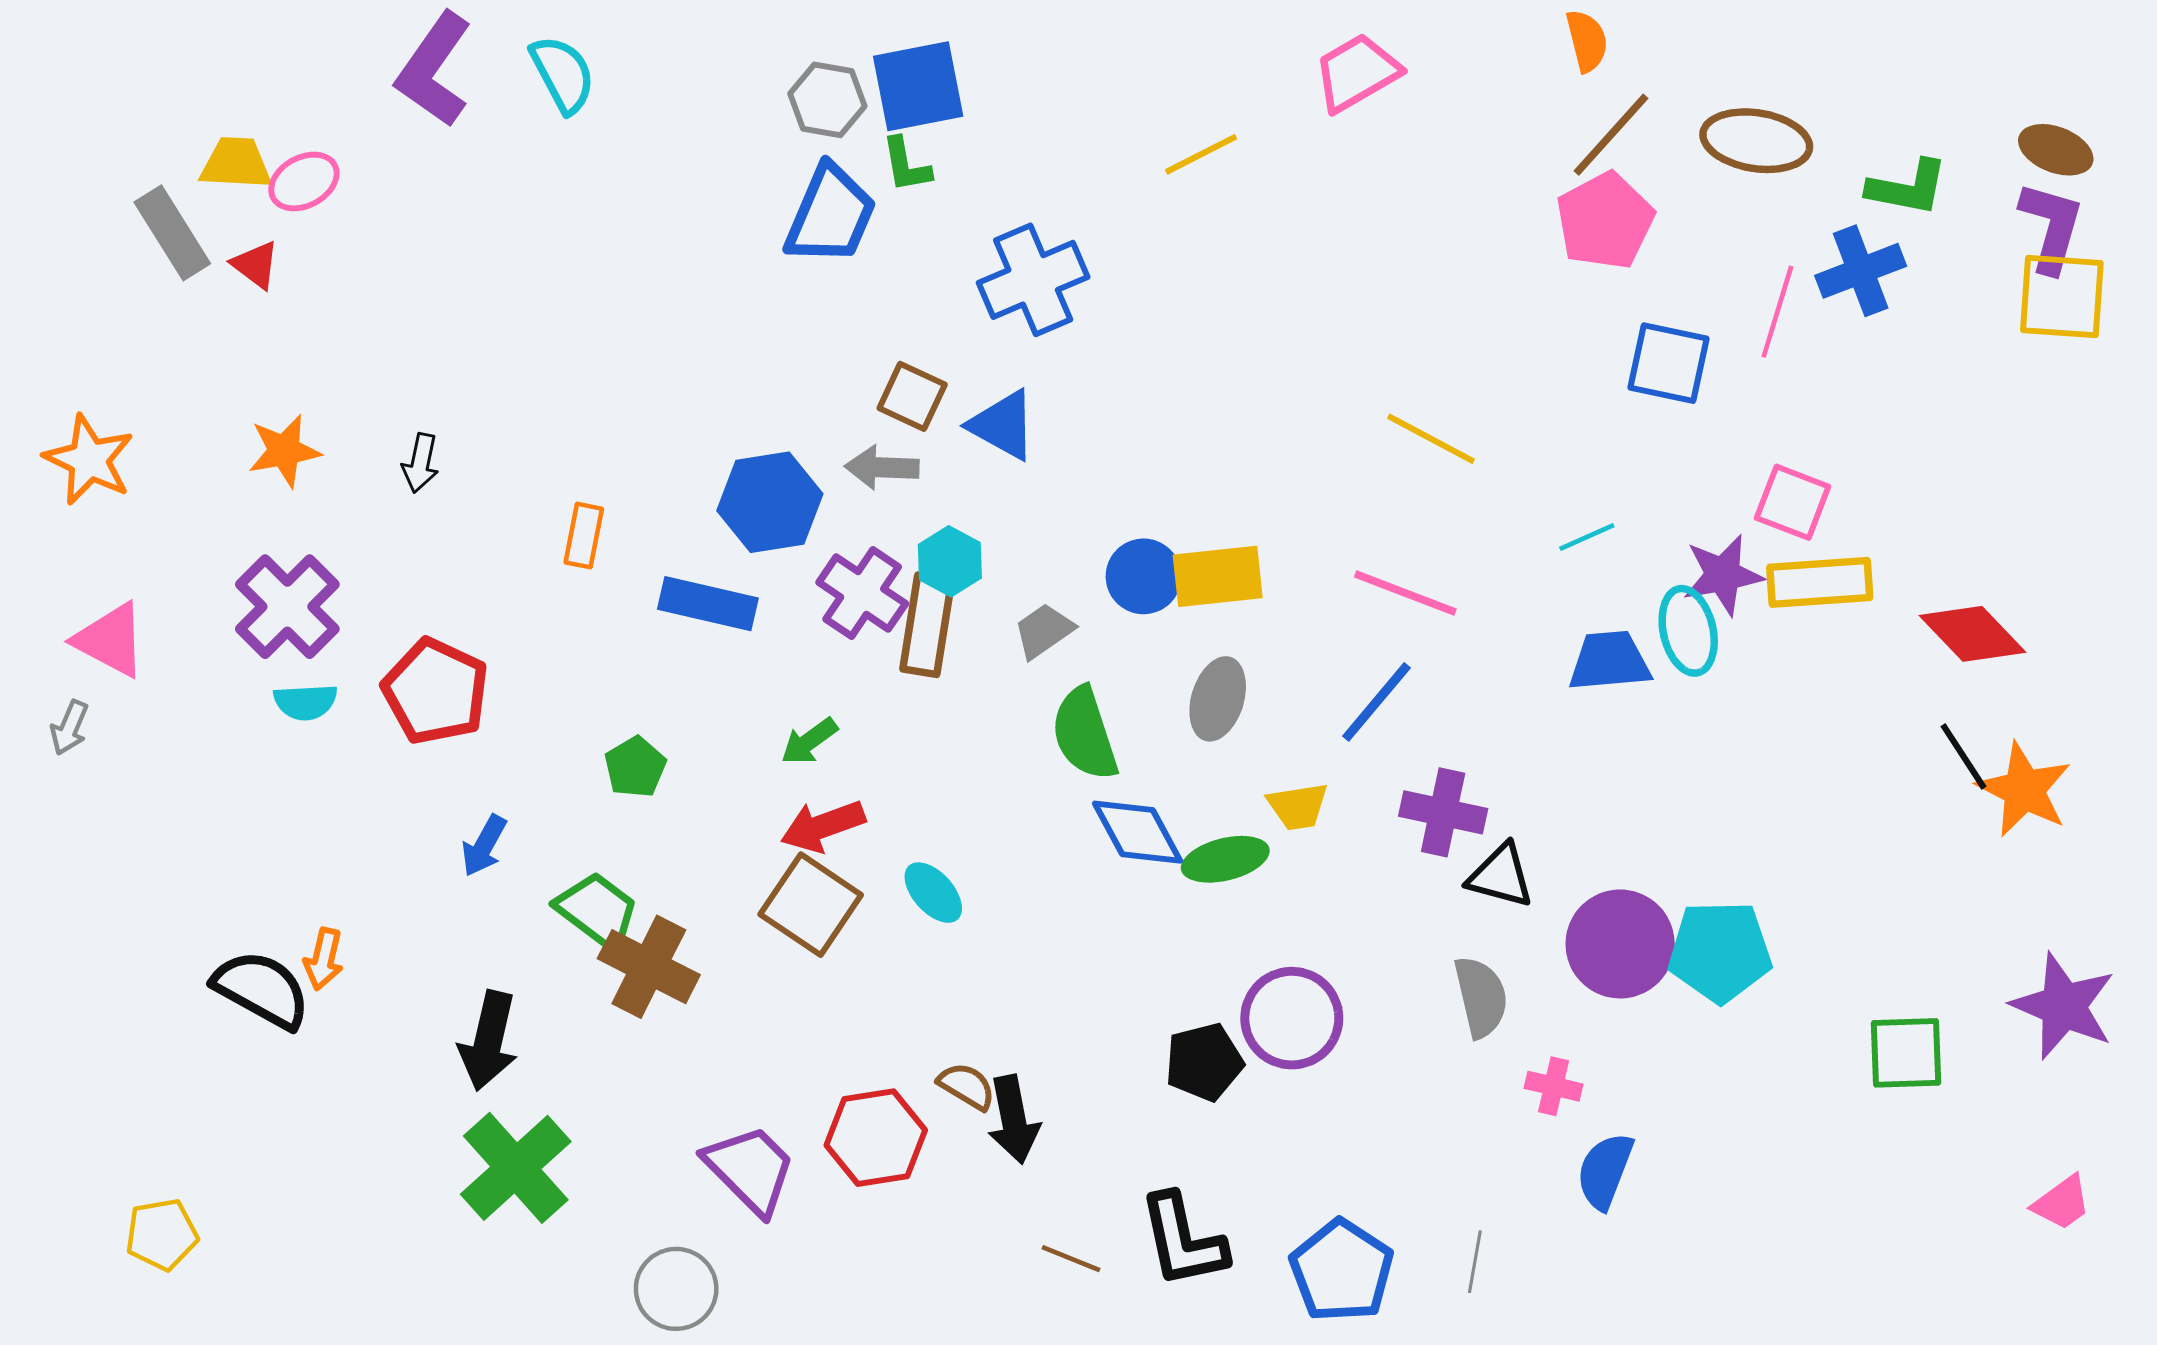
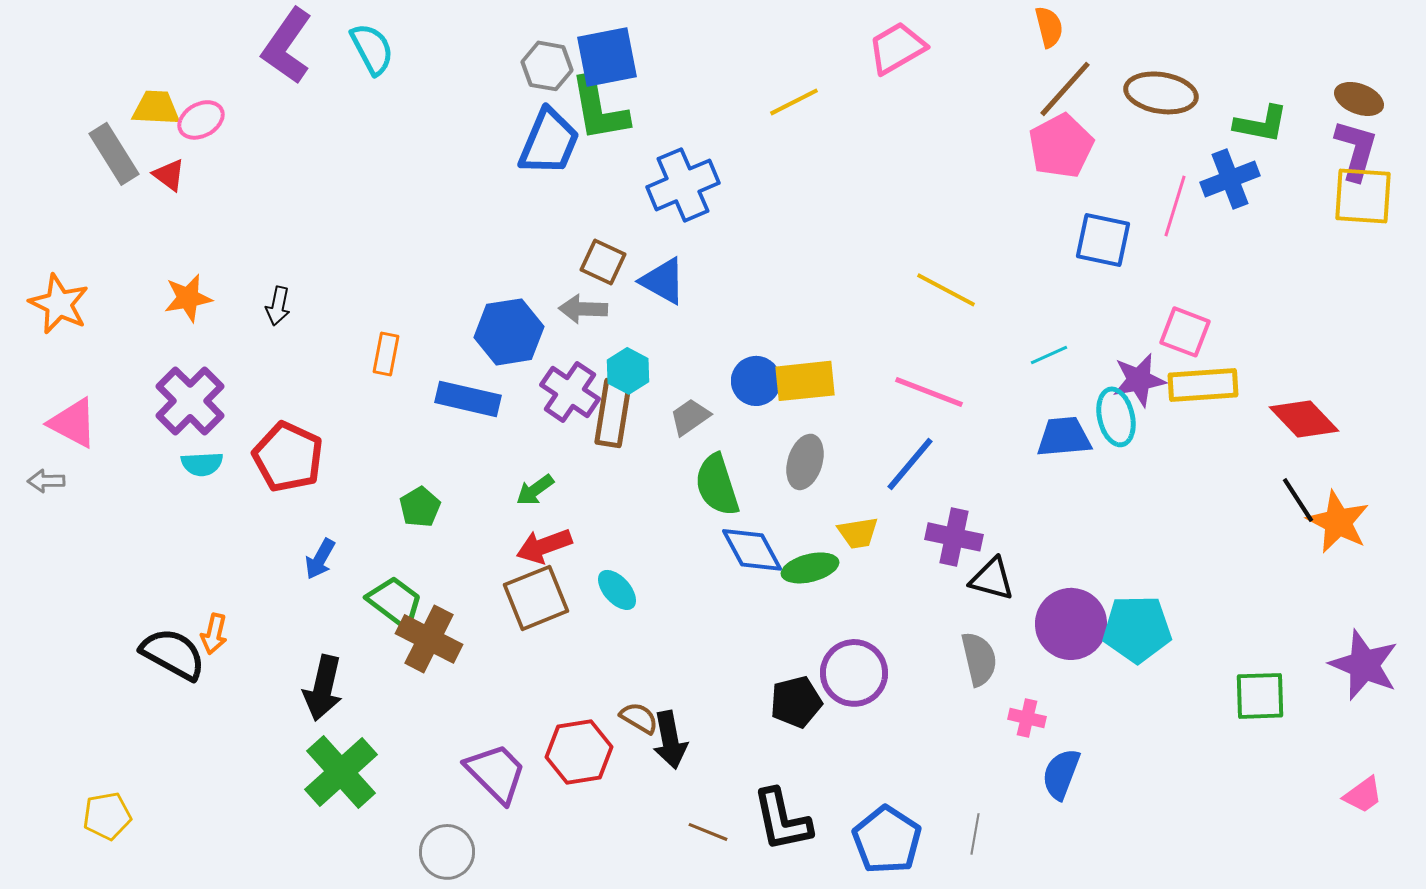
green L-shape: (906, 165) -> (599, 109), size x1.8
gray arrow: (69, 728) -> (46, 481), turned 66
brown square: (811, 905) -> (536, 598), turned 34

